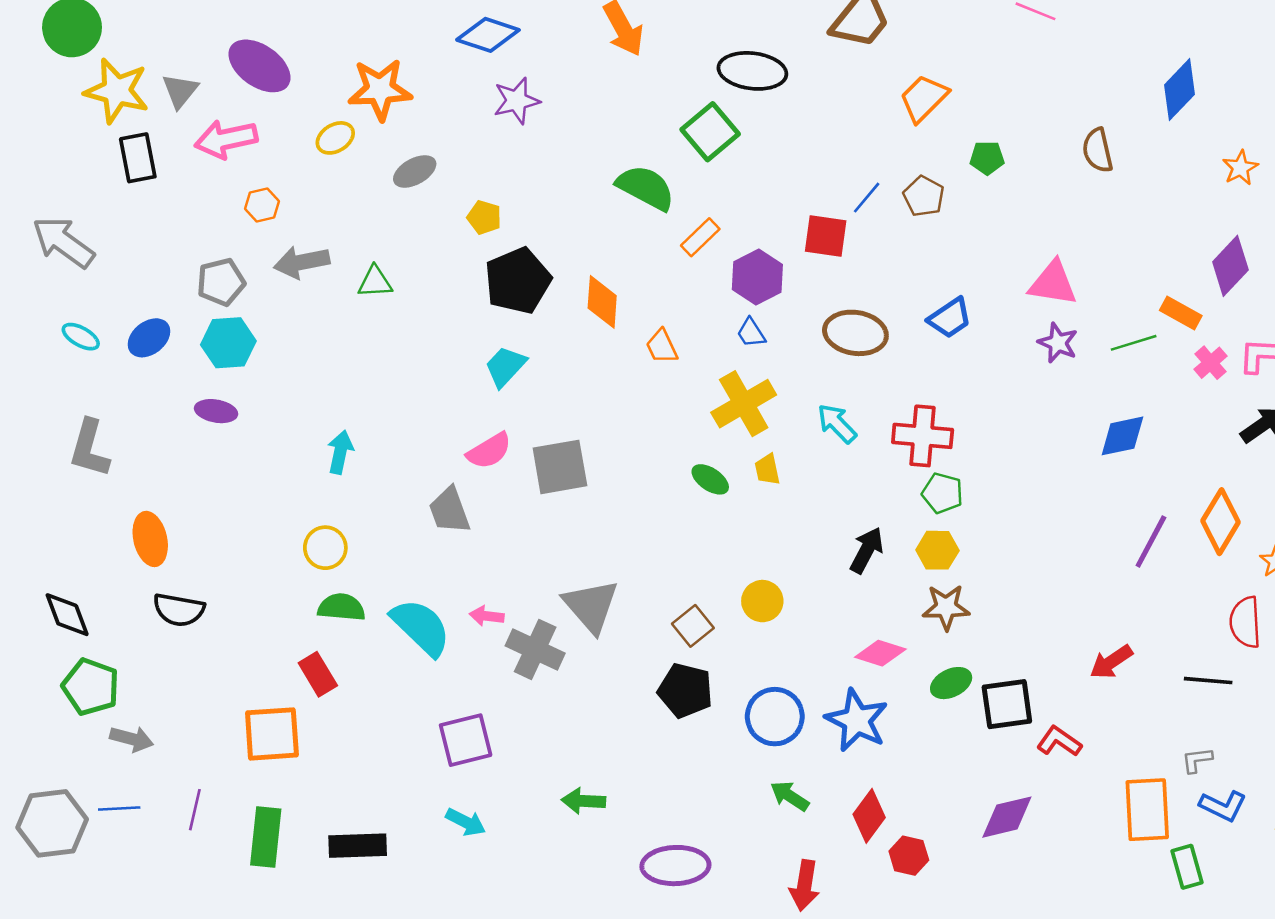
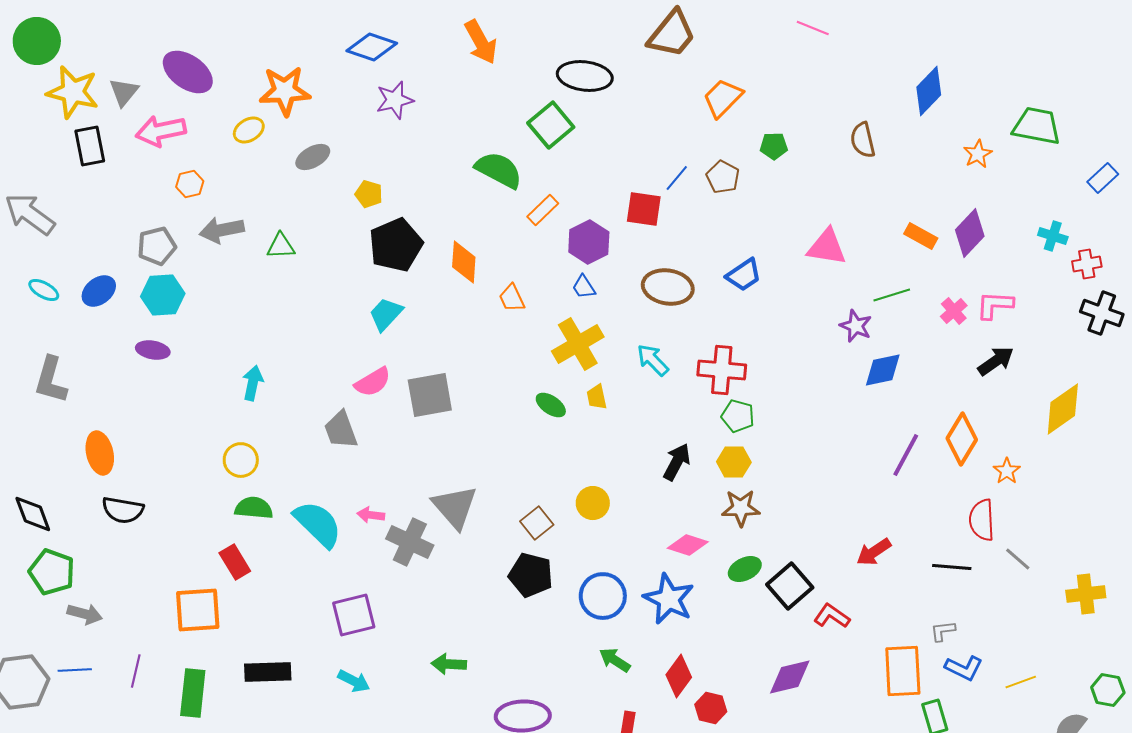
orange rectangle: (1181, 313) -> (921, 236), moved
purple star: (1058, 343) -> (856, 326), moved
black square: (1007, 704) -> (790, 586), turned -33
black rectangle: (358, 846) -> (268, 672), moved

